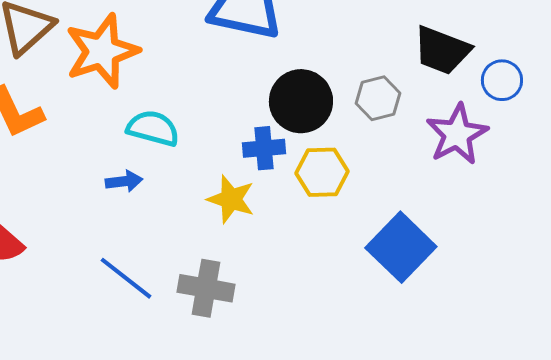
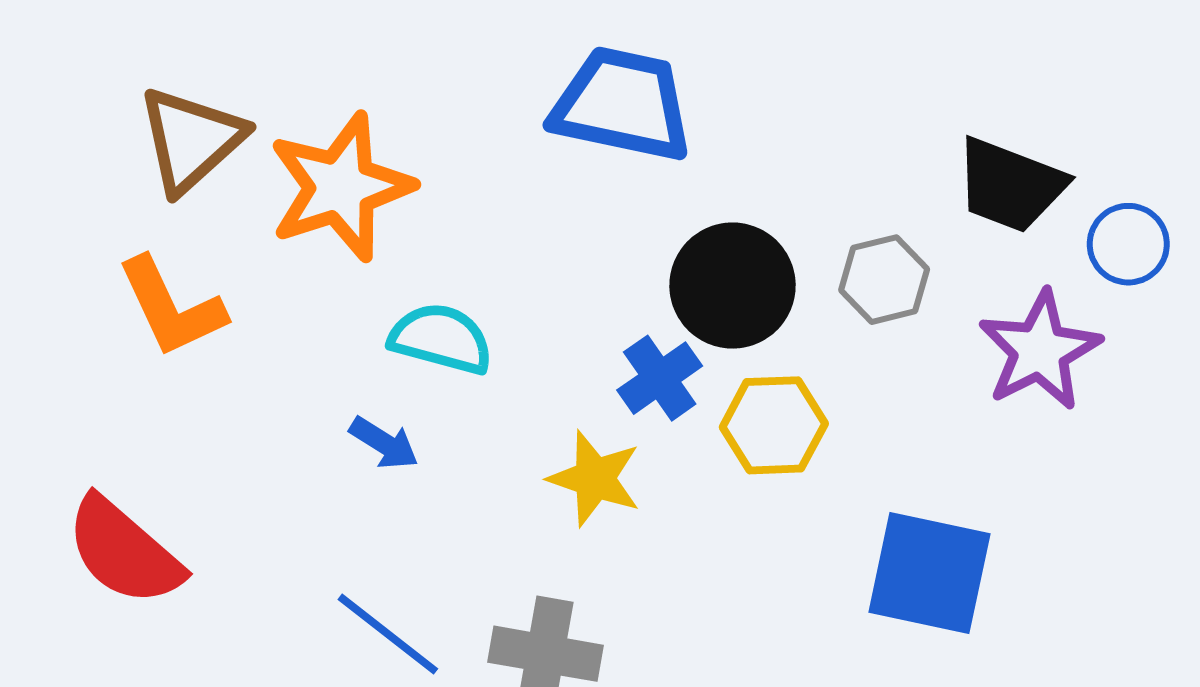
blue cross: (264, 148) -> (660, 378), turned -30
blue arrow: (124, 181) -> (384, 443), turned 39
blue square: (401, 247) -> (929, 573), turned -32

